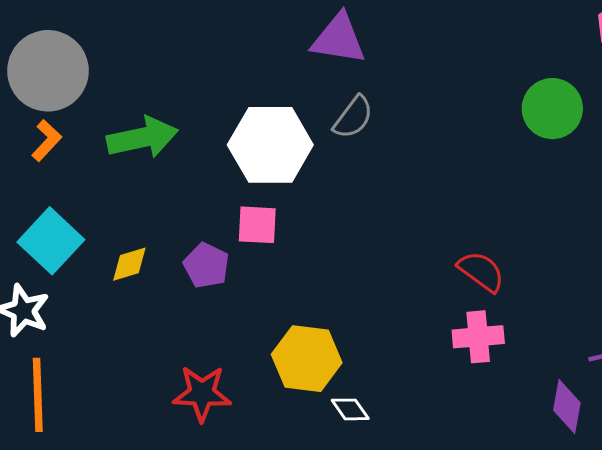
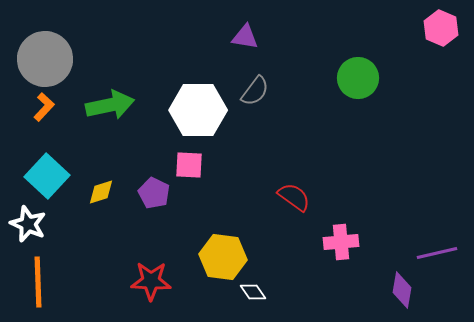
purple triangle: (339, 39) -> (245, 37), size x0.7
green circle: (552, 109) -> (358, 78), moved
red semicircle: (481, 271) -> (294, 197), moved

